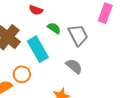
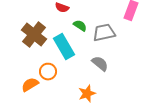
gray trapezoid: (78, 35) -> (104, 33), turned -75

